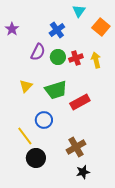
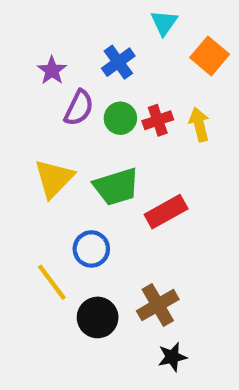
purple star: (12, 29) -> (52, 70), moved
yellow triangle: (26, 86) -> (54, 178), size x1.5
black circle: (36, 158) -> (98, 317), moved

